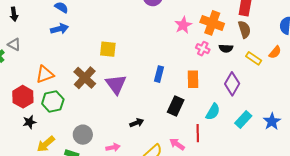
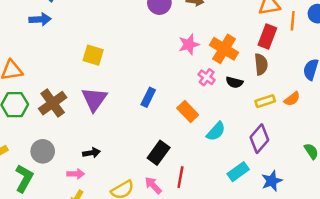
yellow rectangle: (254, 58) -> (265, 101), turned -63
brown cross: (85, 78) -> (53, 103), moved
orange rectangle: (193, 79) -> (188, 112), turned -54
purple diamond: (232, 84) -> (259, 139), moved
black rectangle: (176, 106) -> (159, 153), moved
cyan semicircle: (213, 112) -> (216, 131), moved
black arrow: (137, 123) -> (91, 153), moved

